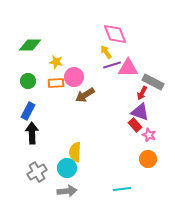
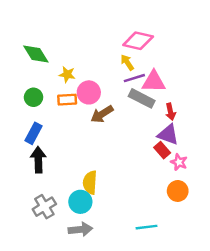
pink diamond: (115, 34) -> (138, 41), turned -55
green diamond: (30, 45) -> (36, 54), turned 60
gray rectangle: (153, 82) -> (142, 98), moved
red arrow: (142, 93) -> (170, 112), turned -40

